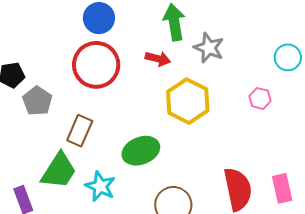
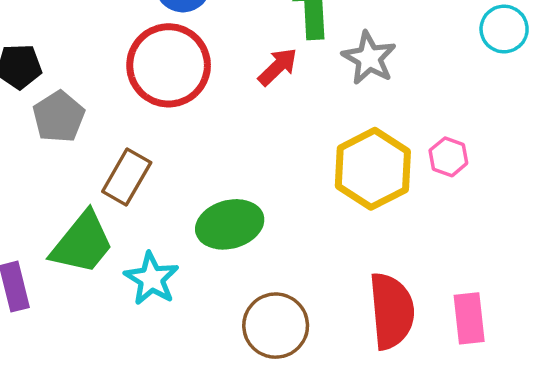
cyan circle: (288, 57) -> (504, 29), moved
red arrow: (158, 59) -> (278, 67), turned -65
yellow hexagon: (188, 101) -> (373, 169), moved

